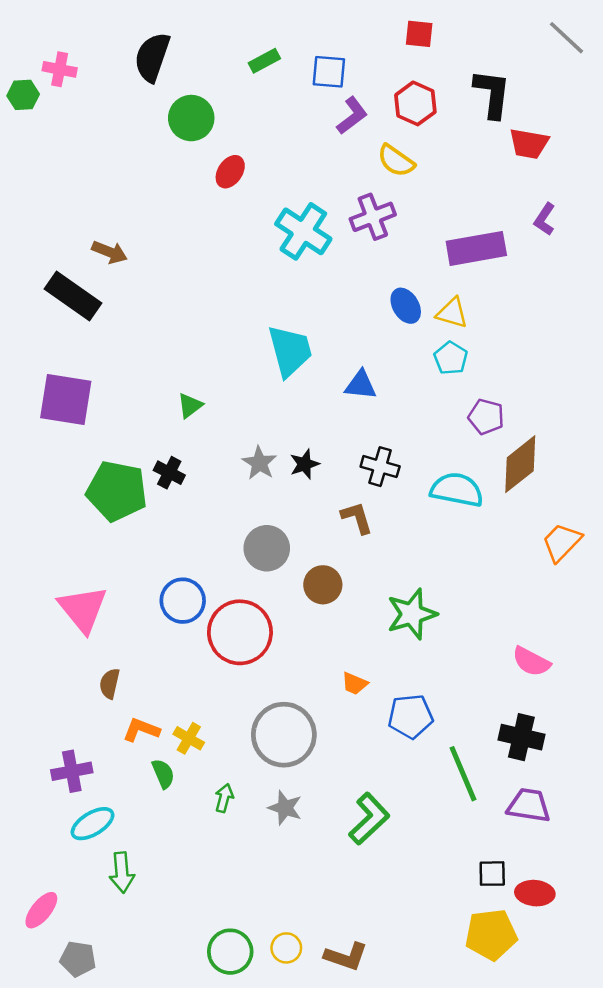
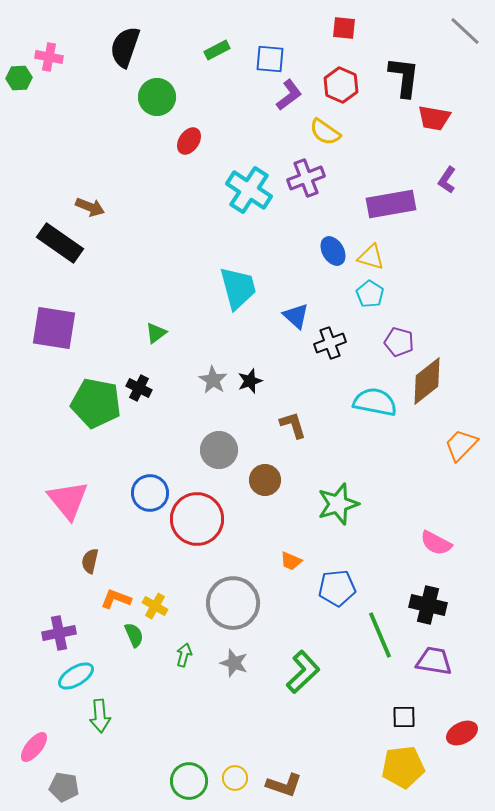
blue triangle: (361, 385) -> (296, 316), turned 36
black cross: (380, 467) -> (330, 343), moved, turned -36
red ellipse: (535, 893) -> (462, 733), moved, turned -32

